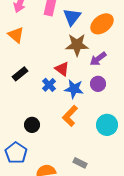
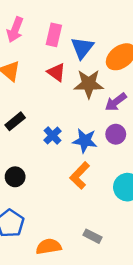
red triangle: (62, 69) -> (56, 72), moved
black circle: (32, 125) -> (15, 177), moved

